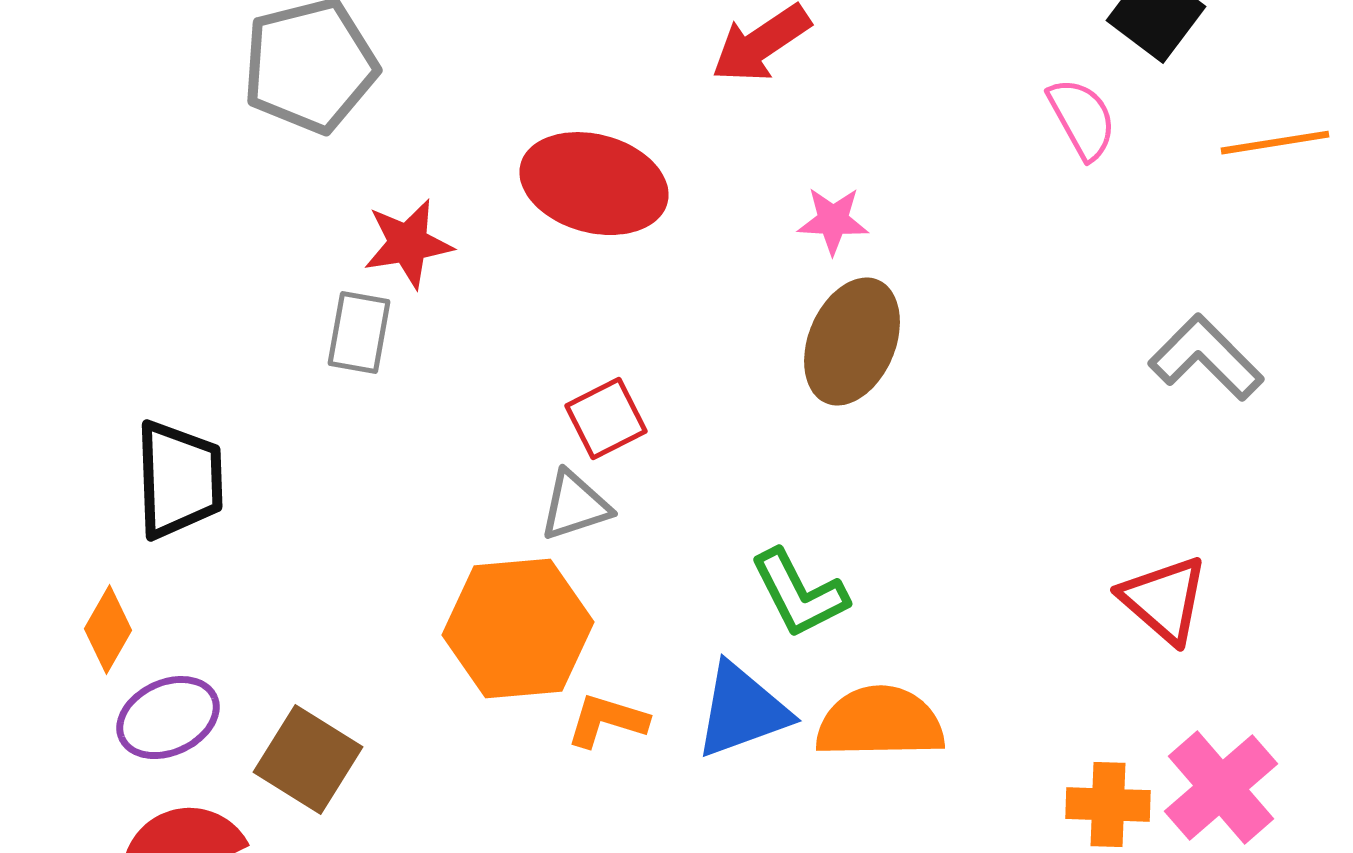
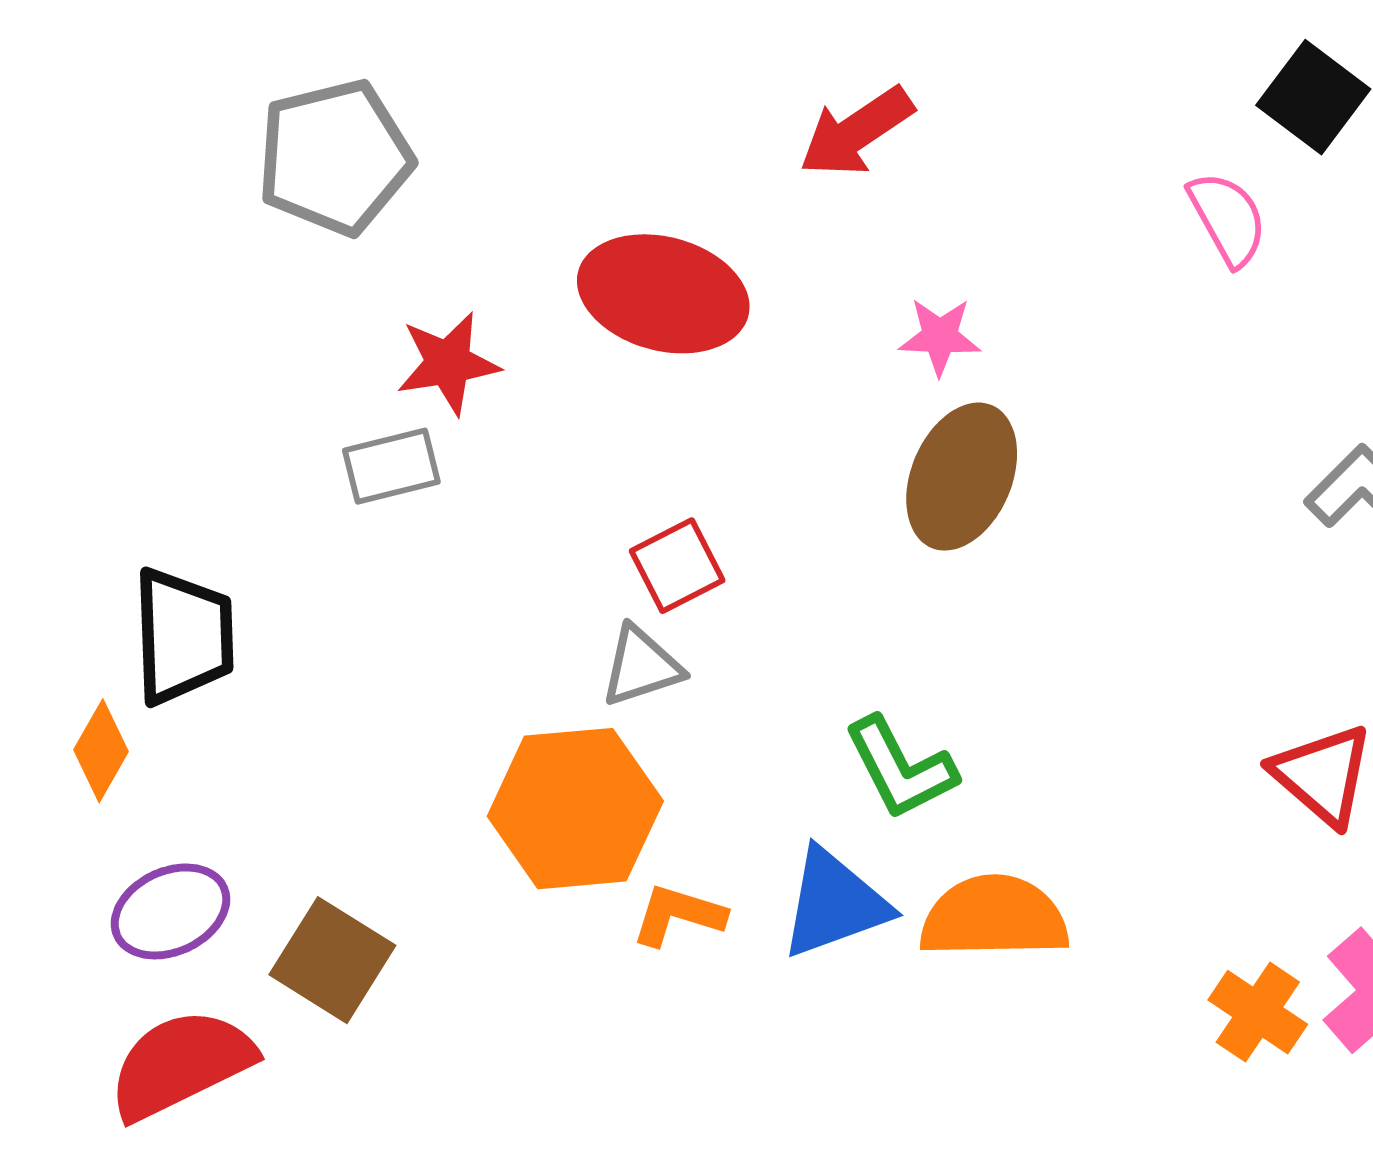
gray rectangle: (359, 333) -> (391, 466), turned 66
orange diamond: (108, 630) -> (101, 751), moved
orange cross: (1108, 805) -> (1258, 1012), turned 32

